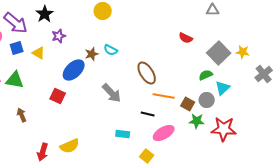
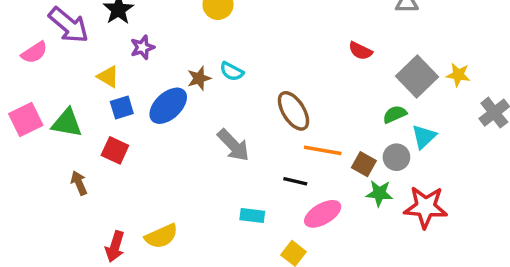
blue square: (17, 48) -> (122, 107), moved
red square: (58, 96) -> (115, 150), moved

